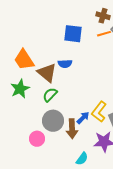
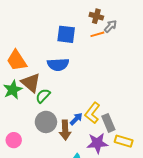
blue semicircle: (65, 64) -> (58, 65), size x1.5
brown triangle: (47, 73) -> (31, 83), moved
pink circle: (37, 139) -> (14, 140), moved

